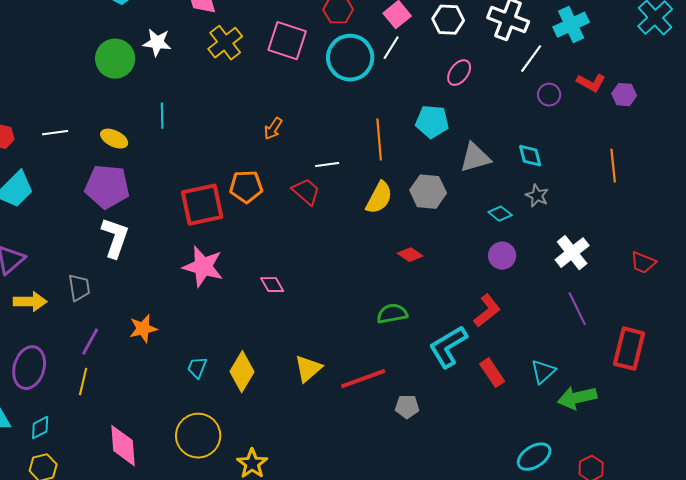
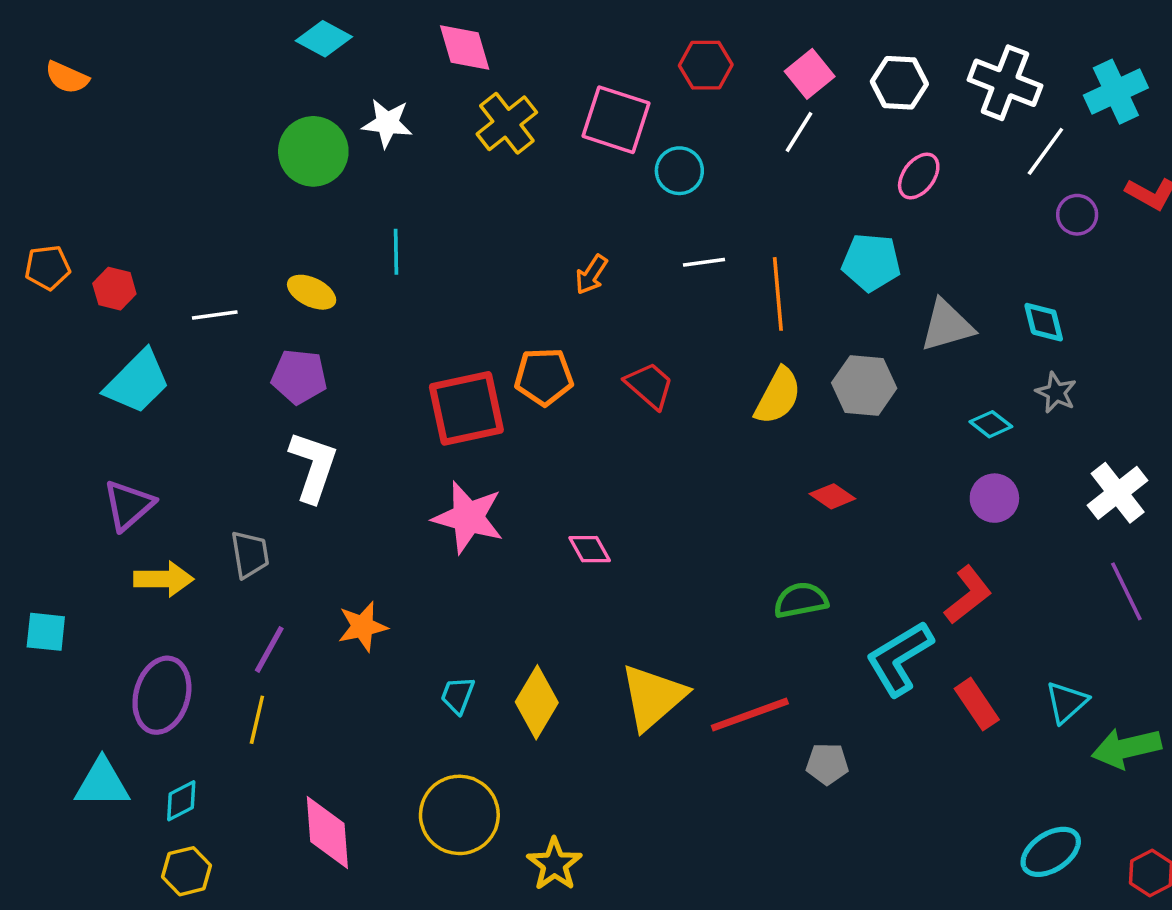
cyan circle: (350, 58) -> (679, 171), moved, size x0.6
white line: (55, 133) -> (215, 315), moved
white line: (327, 165) -> (704, 262), moved
purple pentagon: (107, 187) -> (299, 377), size x0.7
yellow triangle: (308, 369) -> (653, 697), size x1.4

